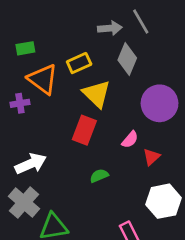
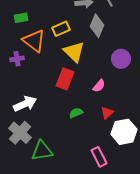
purple circle: (160, 103) -> (121, 59), size x0.7
red triangle: (151, 157) -> (107, 113), moved

